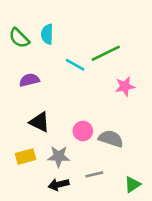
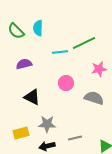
cyan line: (75, 65) -> (60, 52), turned -35
pink circle: (83, 131) -> (66, 83), moved
gray semicircle: (111, 139) -> (94, 98), moved
yellow rectangle: (26, 156) -> (21, 133), moved

